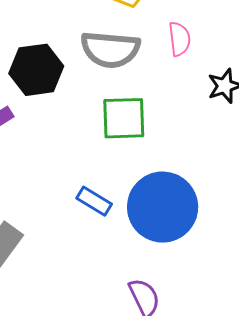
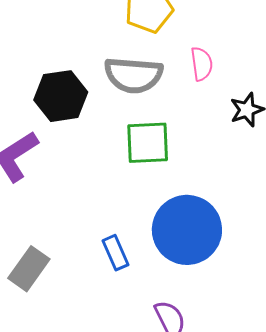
blue rectangle: (94, 201) -> (116, 253), moved, turned 36

